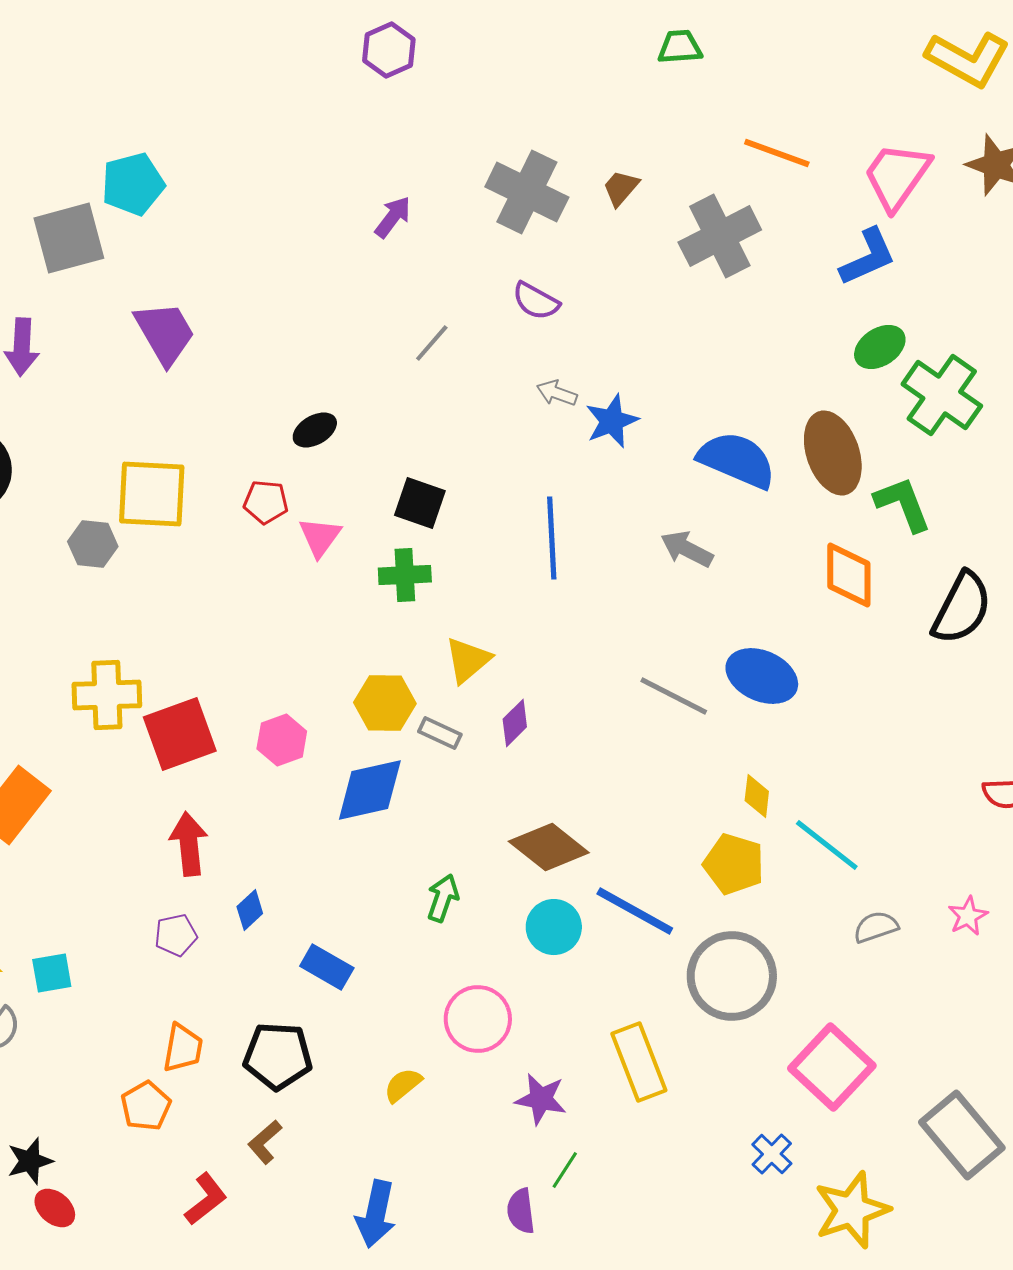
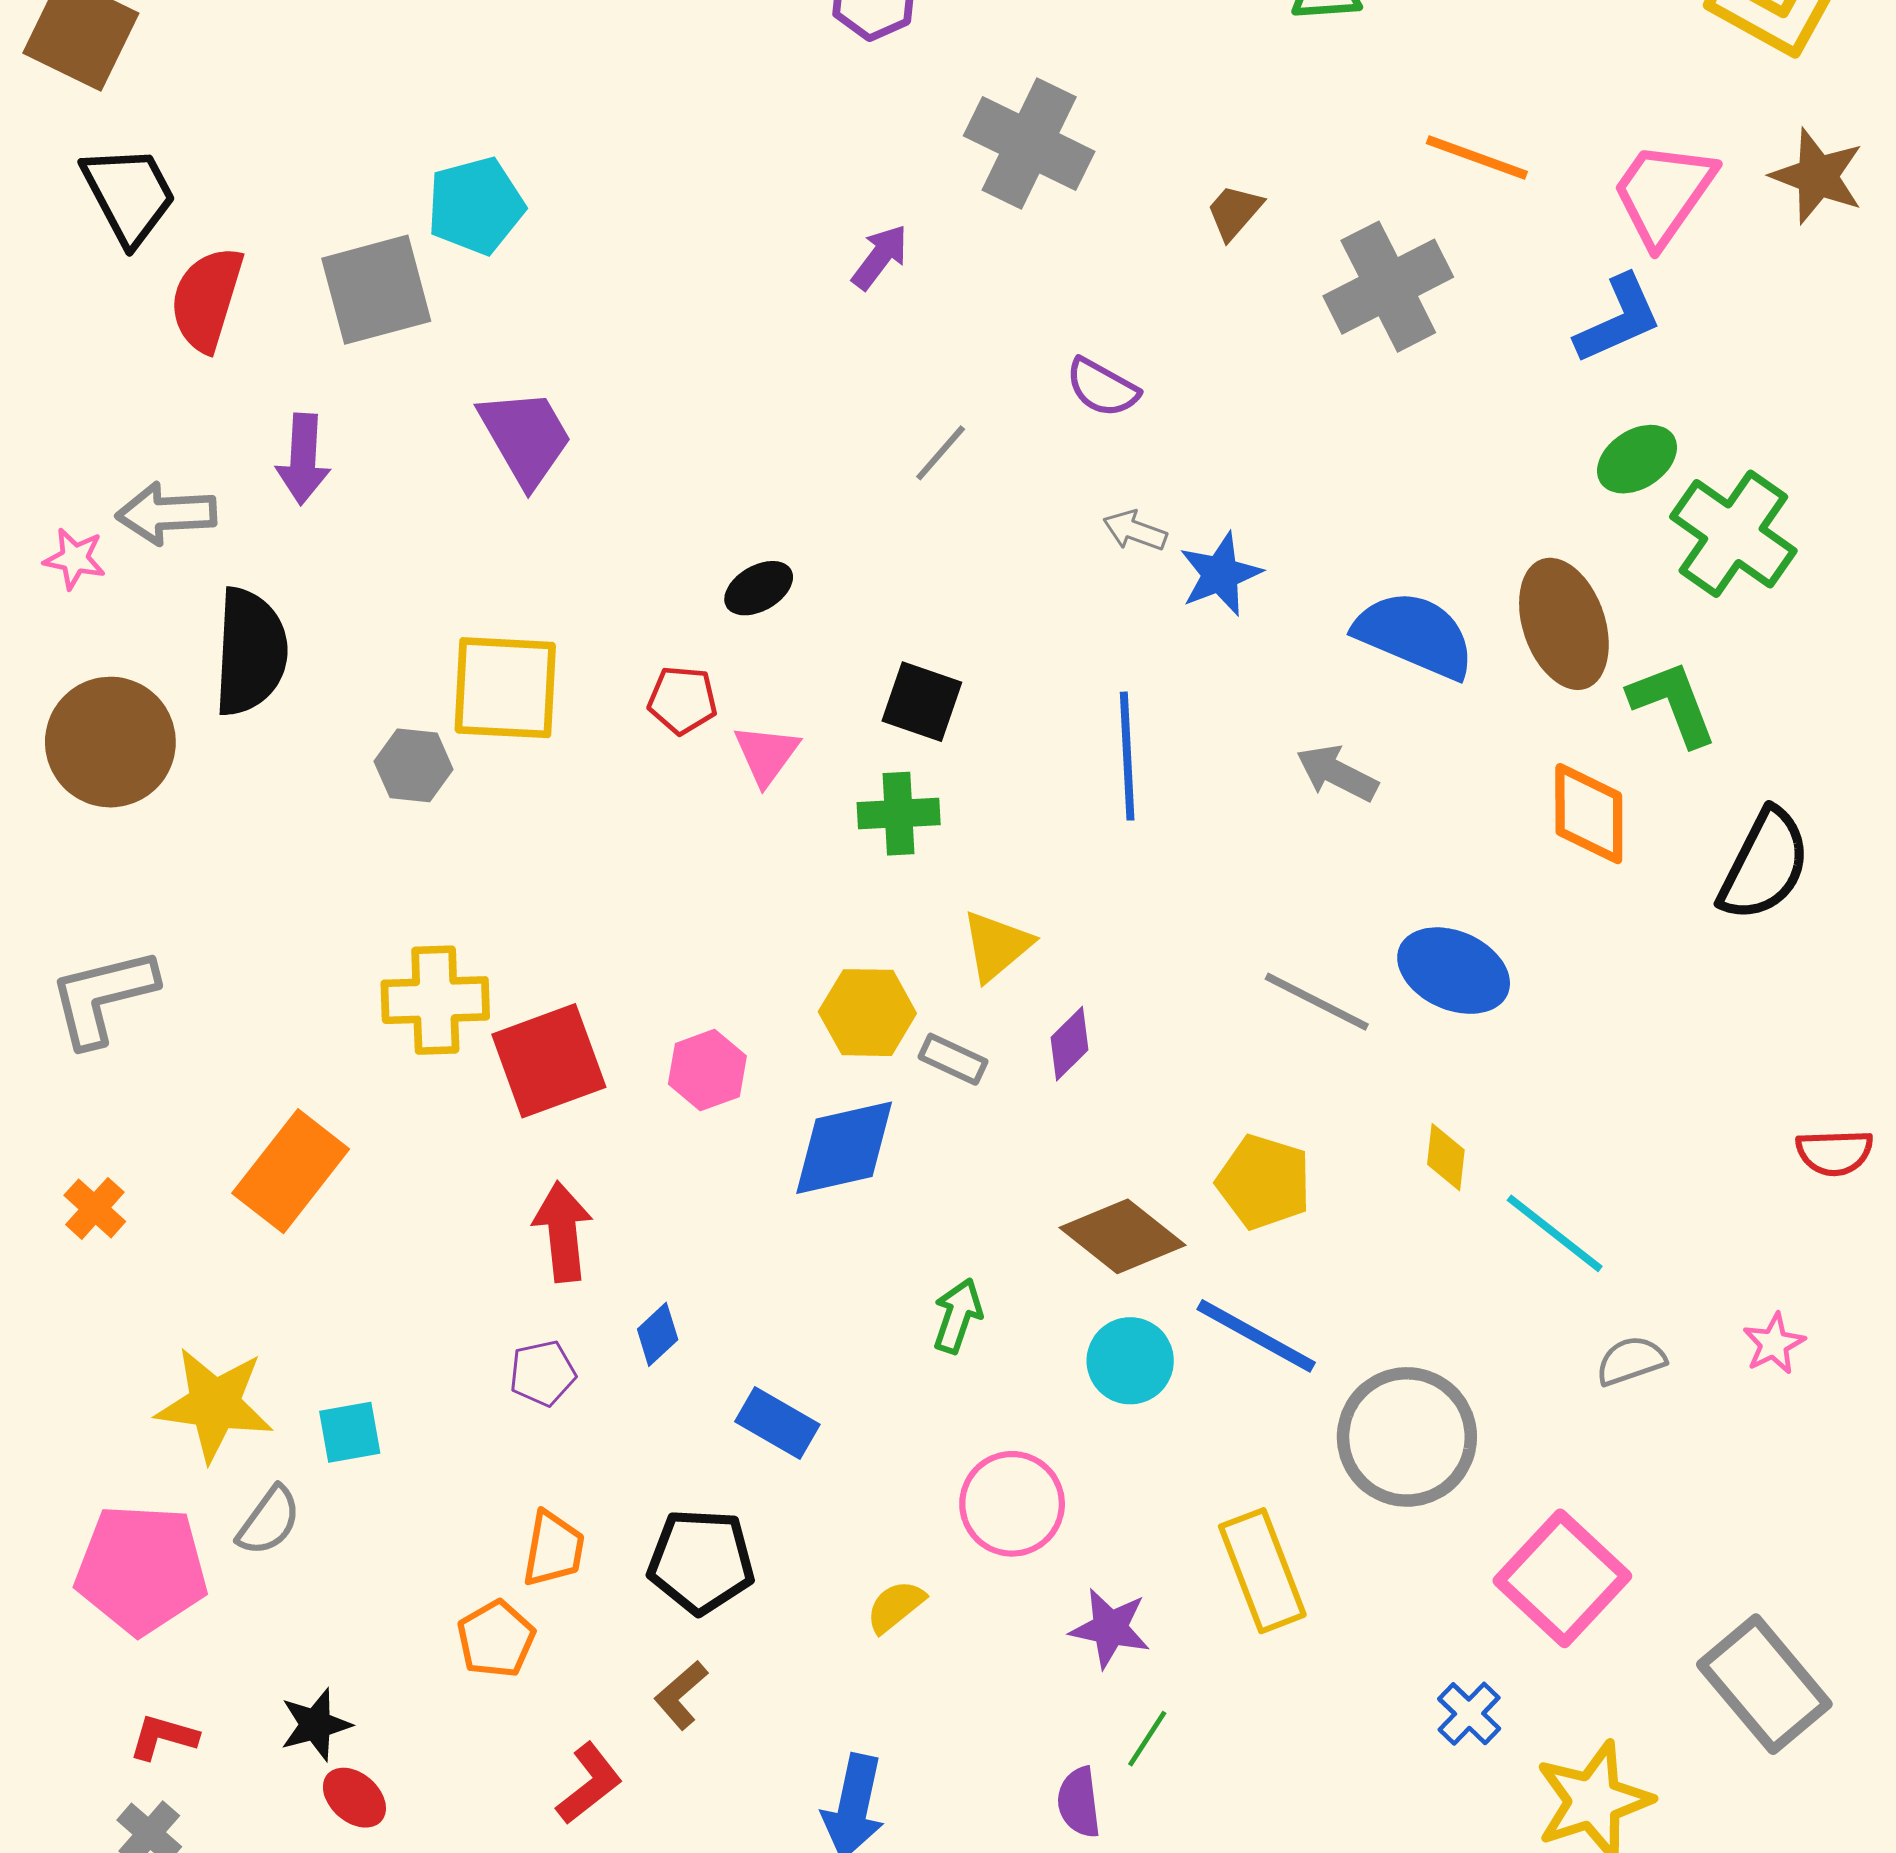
gray cross: (527, 192) -> (1029, 144), moved
yellow pentagon: (734, 864) -> (1264, 1182), moved

